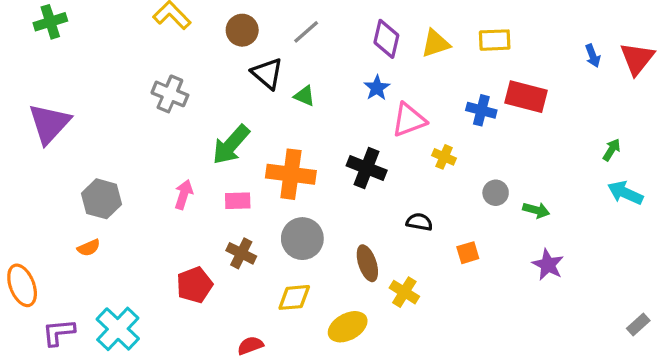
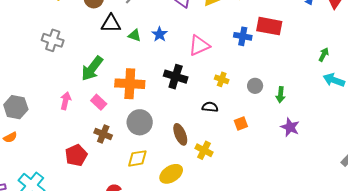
black triangle: (267, 73) -> (111, 24), turned -35
blue star: (377, 88) -> (160, 34), moved
yellow cross: (444, 157) -> (222, 79), moved
pink rectangle: (238, 201) -> (99, 102), turned 49
green arrow: (536, 210) -> (281, 95), turned 84

